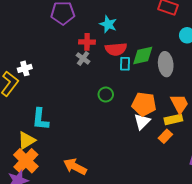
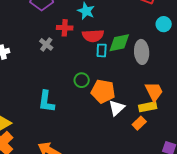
gray cross: (83, 58) -> (46, 44), moved
orange pentagon: (144, 104) -> (103, 91), moved
cyan L-shape: (40, 119) -> (46, 101), moved

